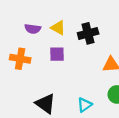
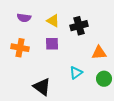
purple semicircle: (33, 29) -> (24, 18), moved
cyan triangle: (85, 105) -> (76, 73), moved

